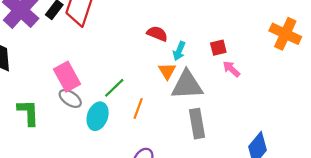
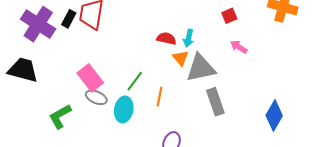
red semicircle: (157, 34) -> (166, 39), moved
red square: (218, 48) -> (229, 16), moved
green L-shape: (28, 113) -> (60, 116), turned -108

